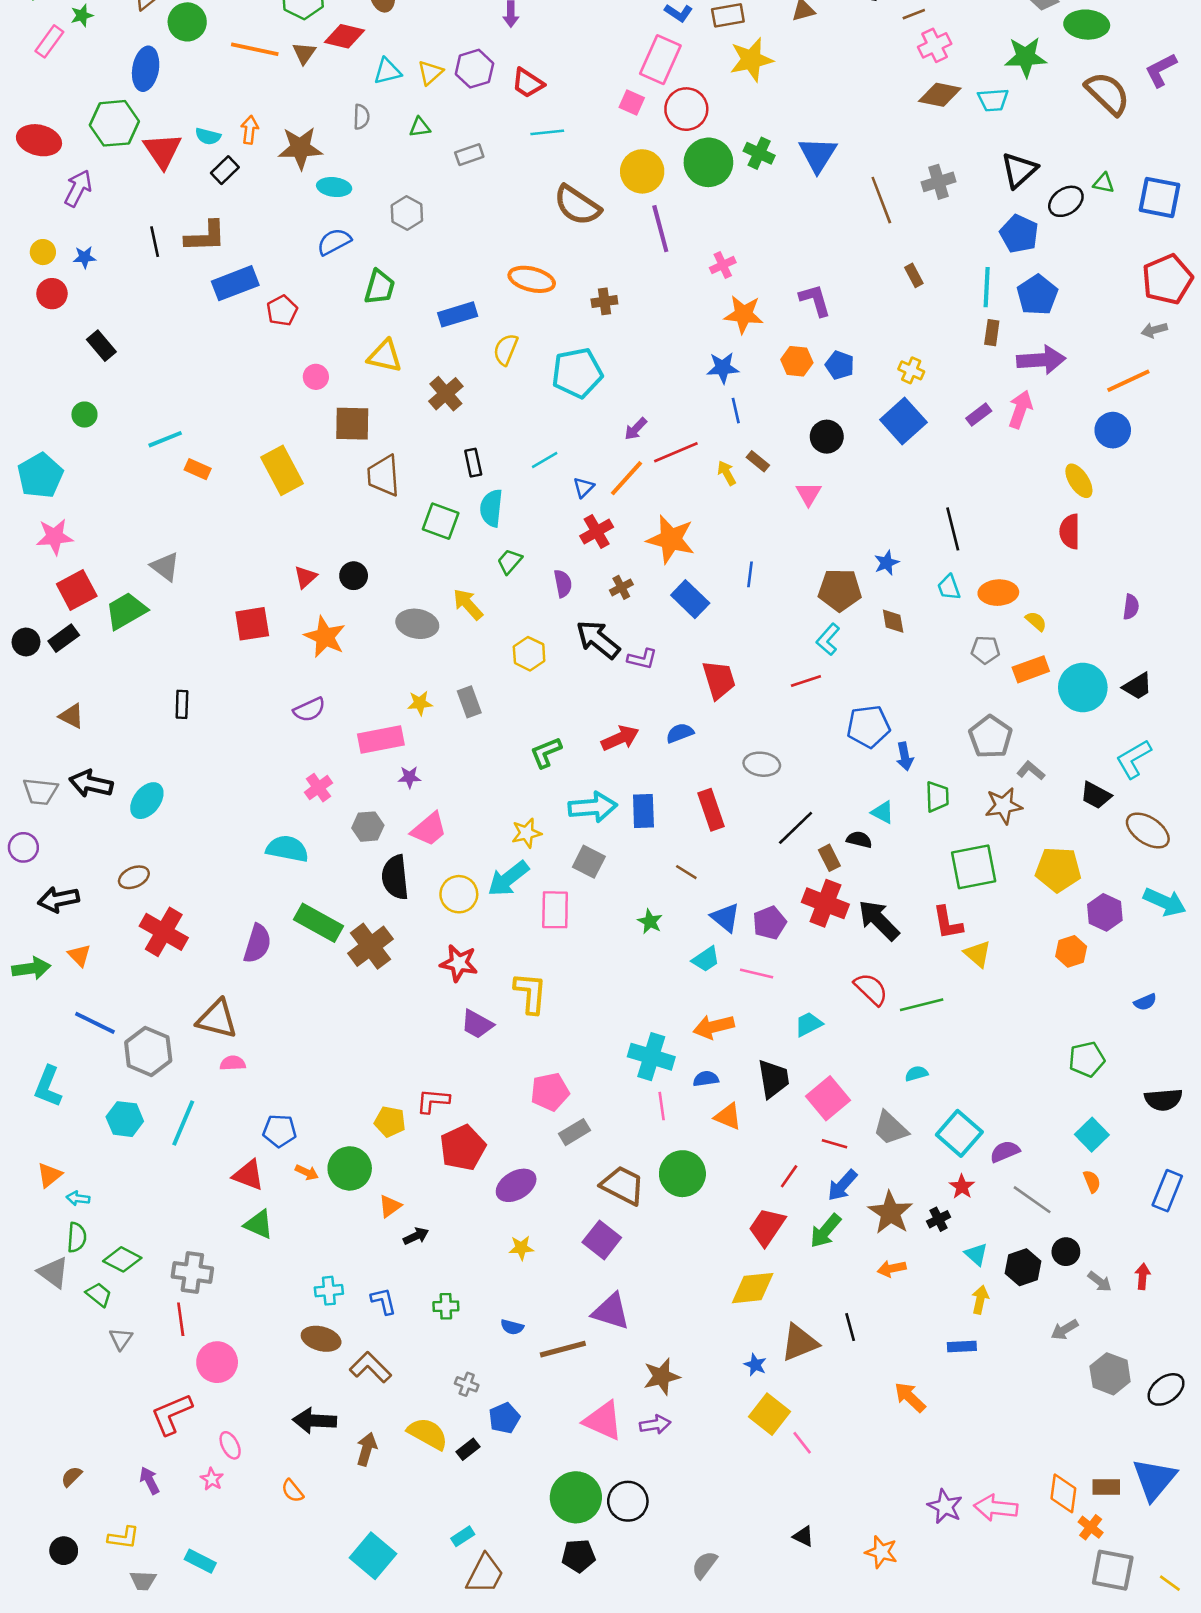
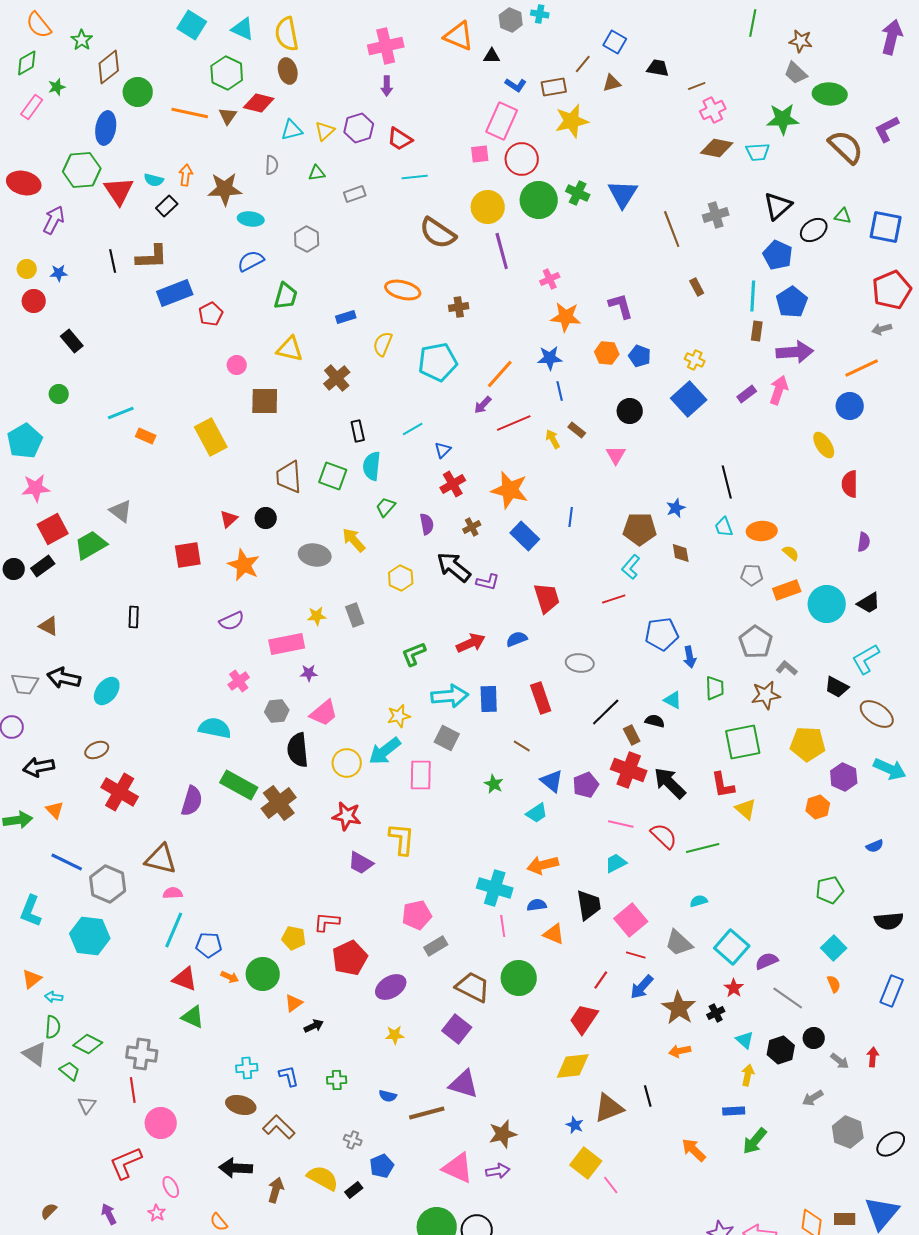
pink square: (632, 103) -> (480, 154), turned -30
blue rectangle: (458, 314) -> (346, 317), size x0.7
brown trapezoid: (383, 476) -> (289, 477), moved
orange line: (627, 478) -> (500, 374), moved
red semicircle: (1070, 532) -> (850, 484), moved
pink line: (757, 973) -> (621, 824), moved
cyan hexagon: (125, 1119) -> (90, 936), size x1.4
cyan line: (183, 1123) -> (174, 930), moved
green arrow: (825, 1231) -> (755, 1141), moved

